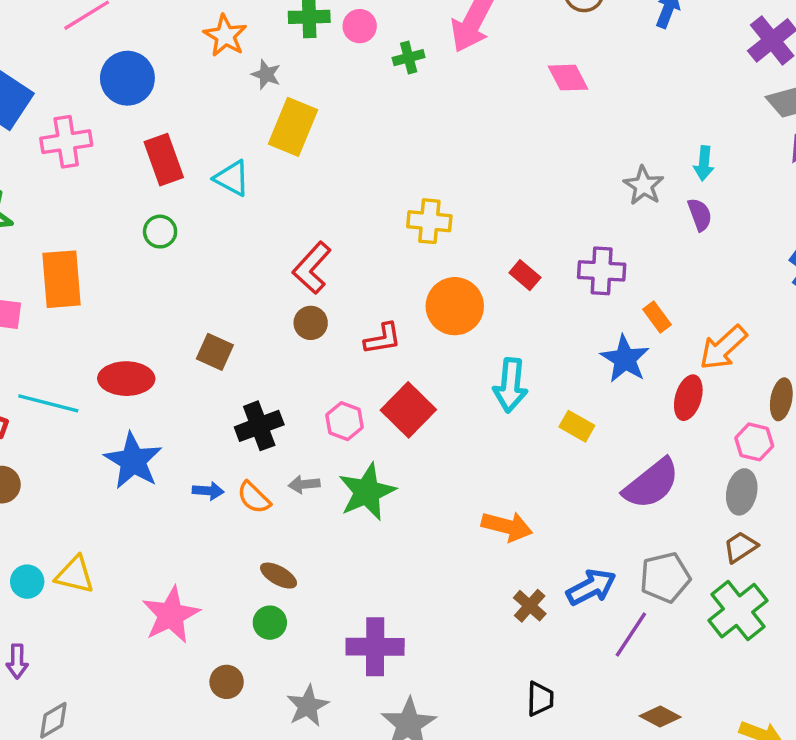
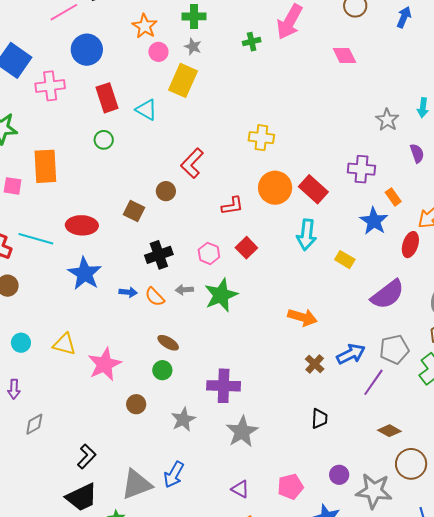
pink circle: (360, 26) -> (158, 52), moved
gray star: (266, 75) -> (193, 47), moved
purple semicircle: (700, 215) -> (417, 153), moved
red rectangle: (525, 275) -> (313, 189), moved, size x1.6
brown circle: (311, 323) -> (166, 191), moved
red square: (408, 410) -> (246, 248), size x0.7
yellow triangle: (75, 575) -> (64, 344), moved

